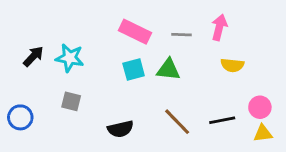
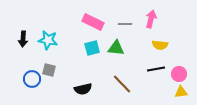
black arrow: (33, 56) -> (23, 39), turned 140
blue circle: (20, 117) -> (32, 79), moved
black line: (222, 120) -> (156, 69), moved

